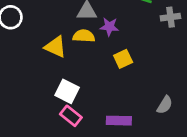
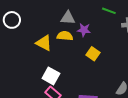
yellow square: (123, 59) -> (93, 54), turned -32

